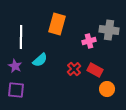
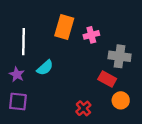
gray cross: (109, 30) -> (120, 56), moved
pink cross: (89, 41) -> (91, 35), moved
red cross: (74, 69) -> (83, 108), moved

